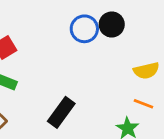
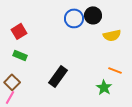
yellow semicircle: (146, 71) -> (112, 35), moved

